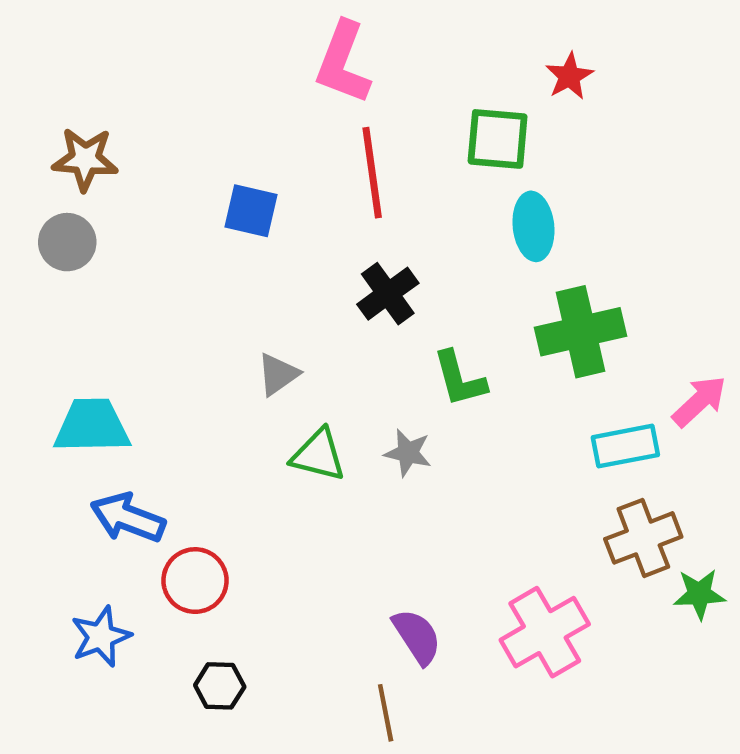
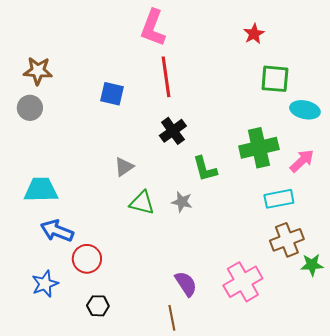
green square: (498, 139) -> (275, 79), moved
cyan ellipse: (533, 226) -> (305, 110), moved, turned -72
pink arrow: (699, 401) -> (302, 161), moved

